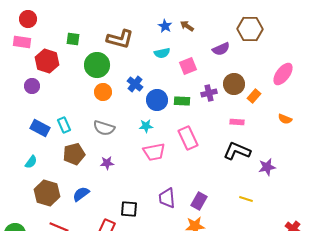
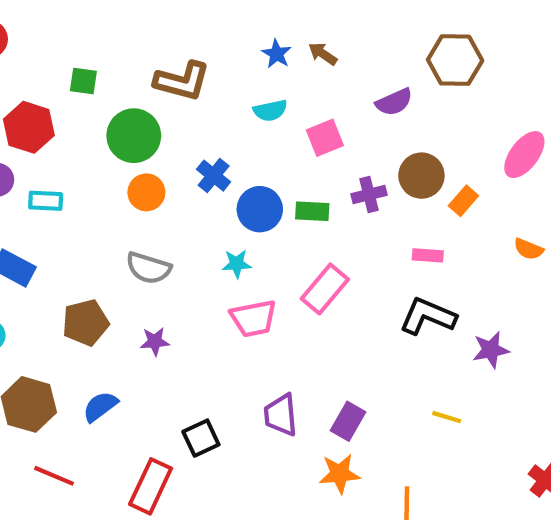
cyan rectangle: (64, 125) -> (46, 201), moved, turned -63
pink rectangle: (188, 138) -> (325, 289), turned 65
black square: (129, 209) -> (201, 438), turned -30

